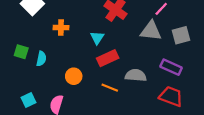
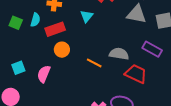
red rectangle: (108, 58) -> (55, 29), moved
cyan semicircle: (41, 59) -> (35, 20), moved
red trapezoid: (171, 96) -> (136, 74), moved

